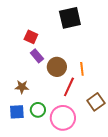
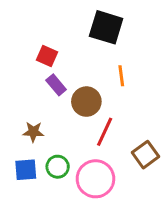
black square: (70, 18) -> (106, 27), turned 30
orange line: (82, 69) -> (121, 76), moved

